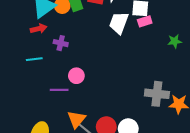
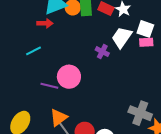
purple cross: (61, 43) -> (102, 52), moved
cyan line: (34, 59) -> (34, 51), turned -35
pink circle: (76, 76) -> (69, 77), size x1.5

